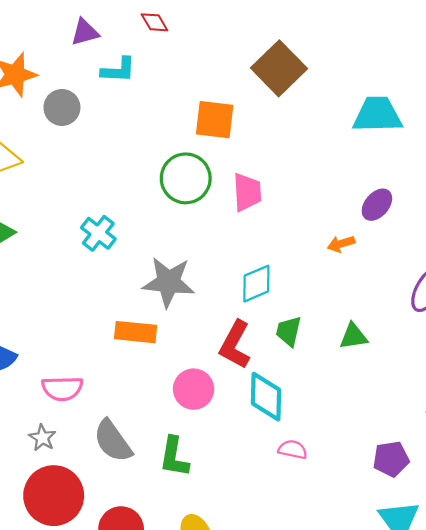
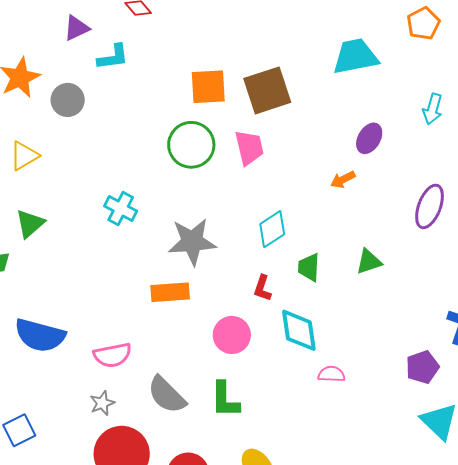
brown square: (279, 68) -> (267, 90), moved, turned 36
red L-shape: (235, 345) -> (262, 288), size x0.6
gray star: (42, 438) -> (102, 403), turned 30

